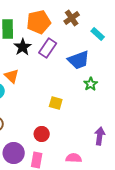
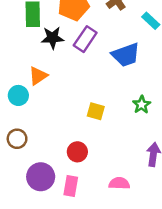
black star: (23, 47) -> (52, 38), turned 30
orange triangle: (12, 76) -> (38, 76), turned 42
green star: (91, 84) -> (142, 105), moved

